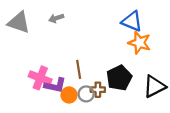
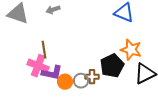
orange star: (139, 43) -> (131, 50), moved
brown line: (79, 69) -> (44, 50), moved

